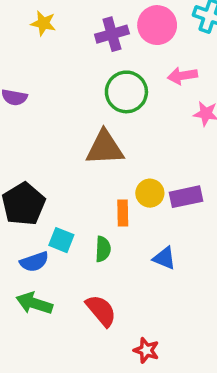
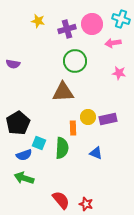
yellow star: (43, 23) -> (38, 21), moved
pink arrow: (182, 76) -> (113, 43), moved
green semicircle: (103, 249) -> (62, 148), size x1.5
red semicircle: (101, 311) -> (61, 200), moved

